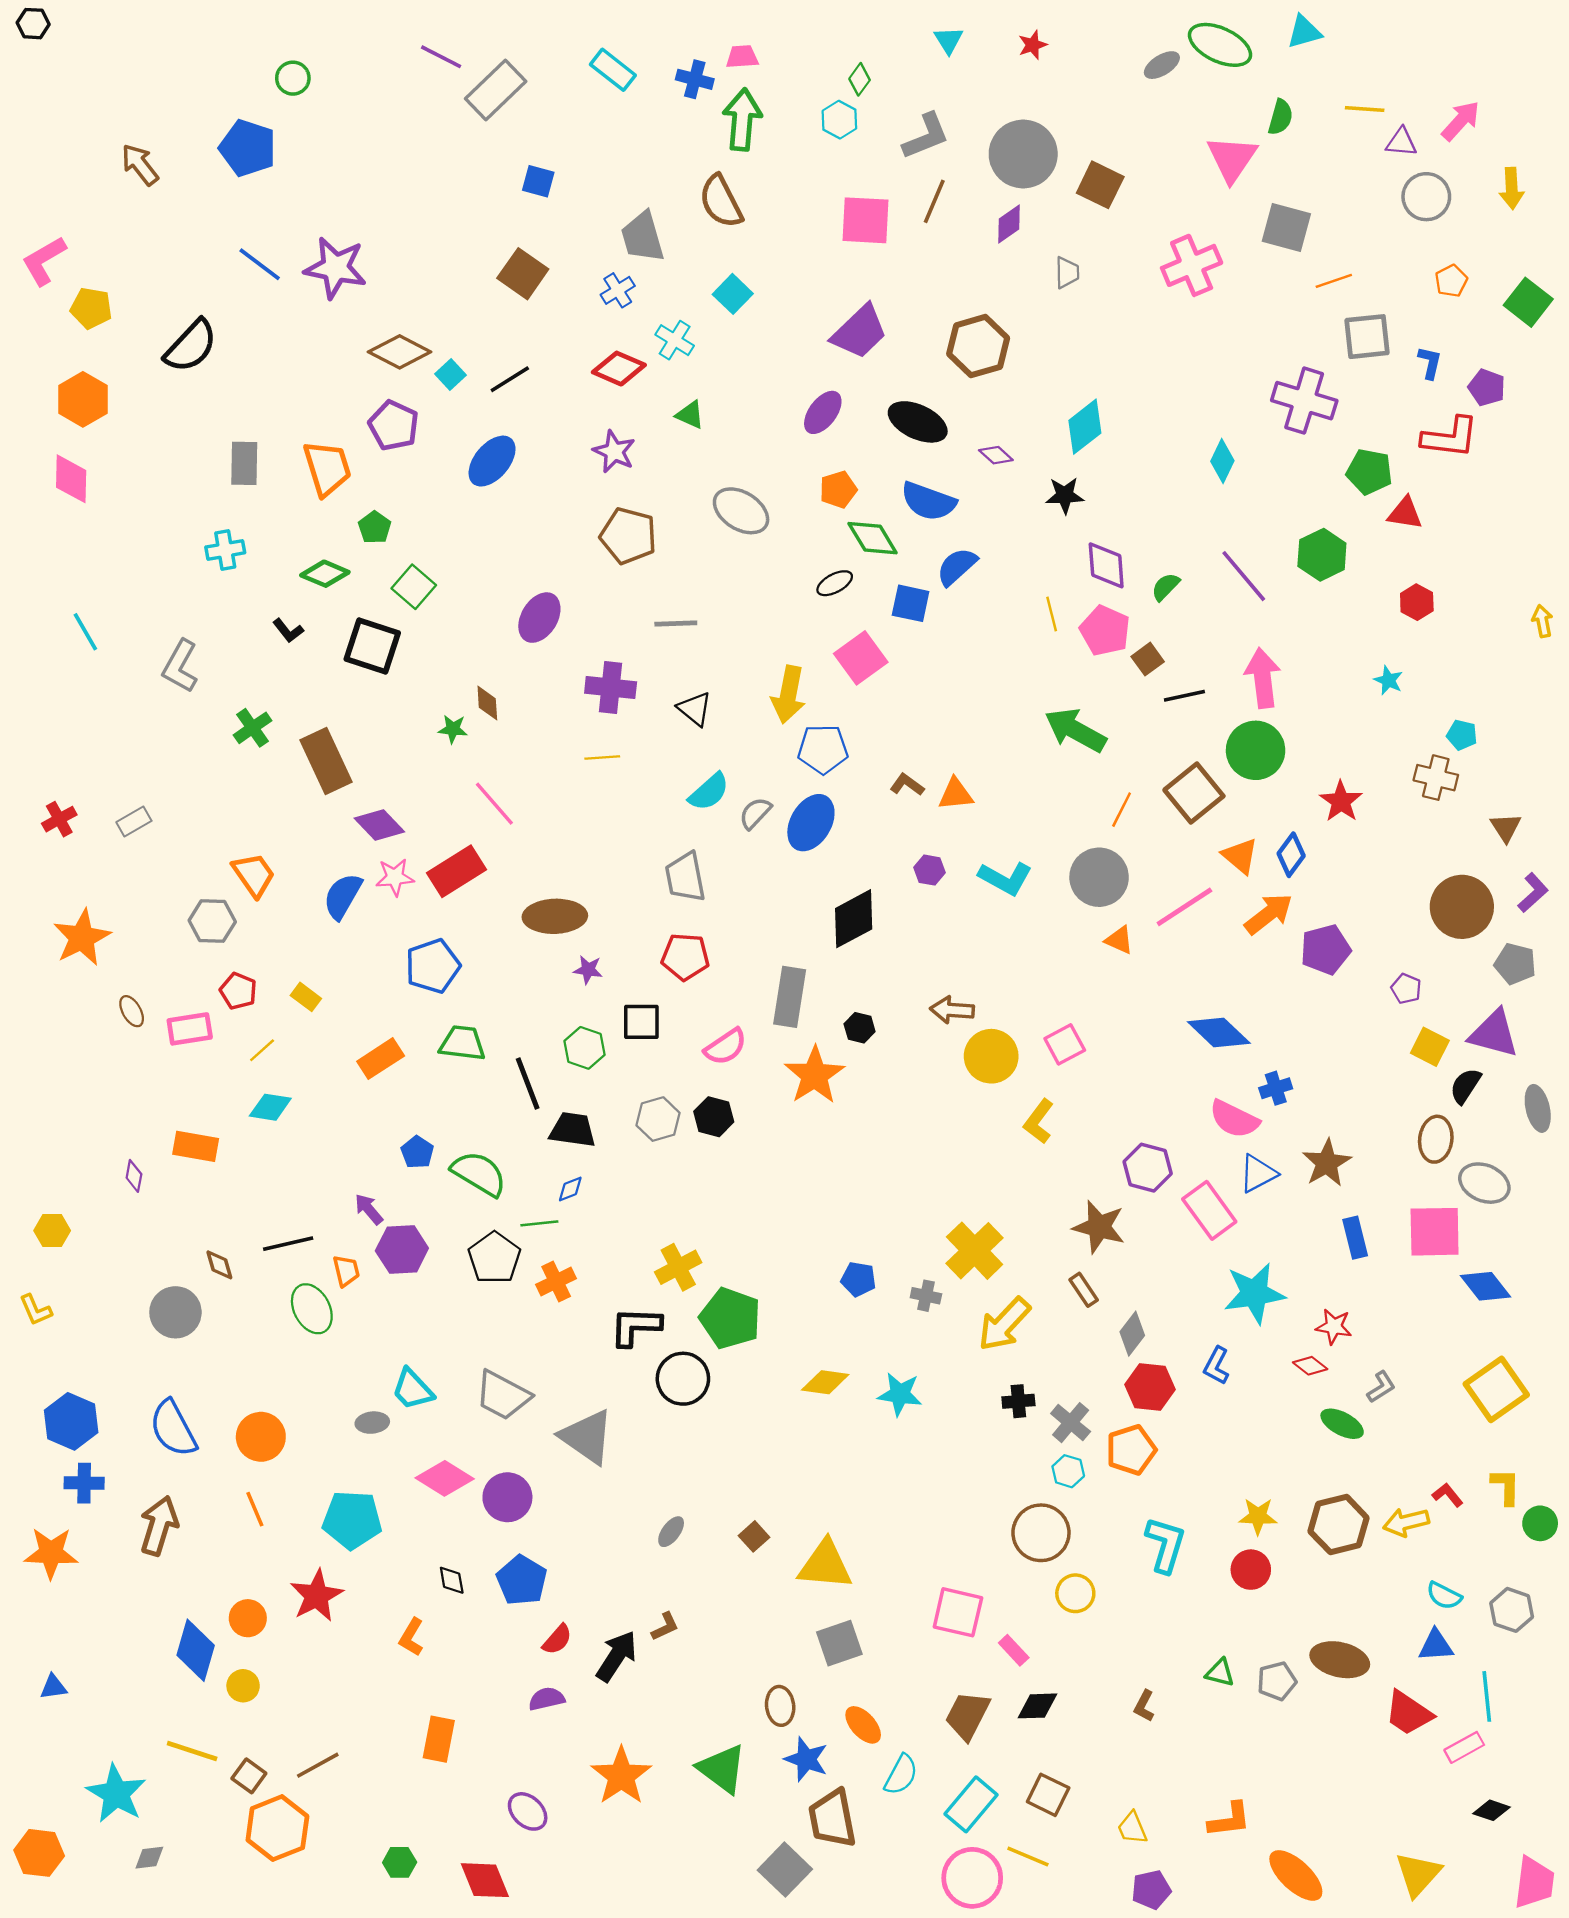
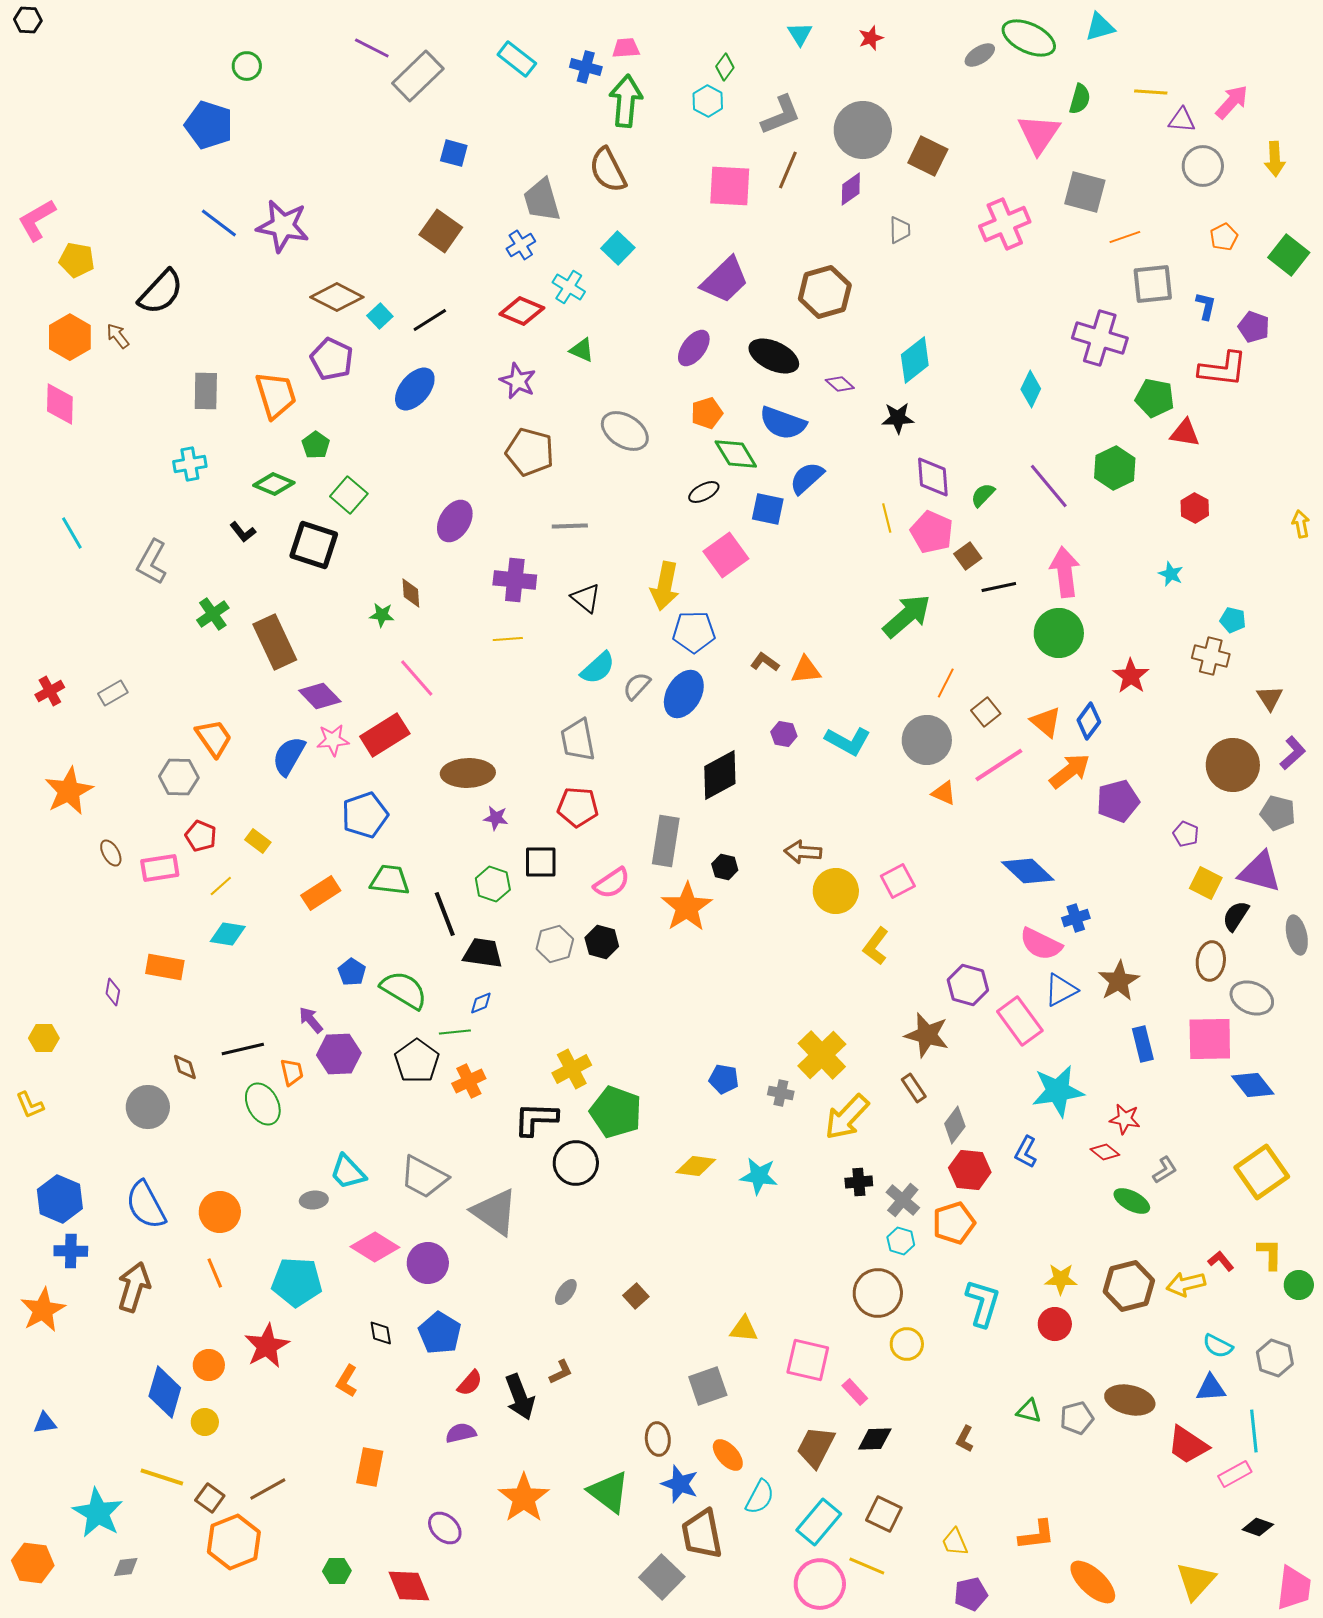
brown arrow: (140, 165) -> (118, 336), moved, size x0.7
green arrow: (1075, 730) -> (907, 616), turned 110
brown square: (1194, 793) -> (986, 712), moved, size x0.6
orange star: (51, 1553) -> (43, 1310), turned -30
yellow triangle: (825, 1565) -> (744, 1329), moved, size x0.6
black arrow: (617, 1656) -> (520, 1397), turned 126

